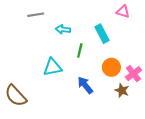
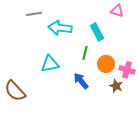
cyan arrow: (63, 29) -> (60, 28), size x1.6
green line: (80, 50) -> (85, 53), moved
pink cross: (133, 74) -> (127, 70), turned -35

